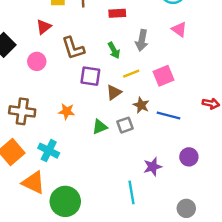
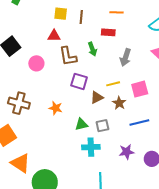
red triangle: (44, 27) -> (54, 36), moved, turned 32
green arrow: (114, 50) -> (92, 49), moved
brown star: (141, 105) -> (119, 103), moved
blue line: (168, 115) -> (139, 122), turned -36
cyan cross: (49, 151) -> (91, 147), moved, turned -36
purple star: (153, 167) -> (127, 152), moved

